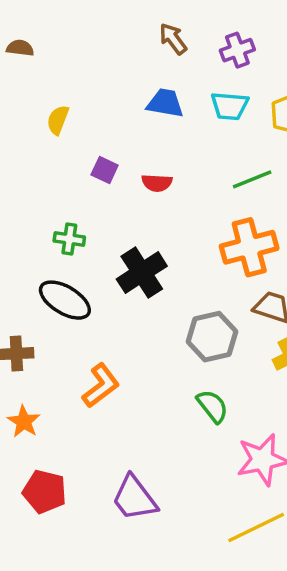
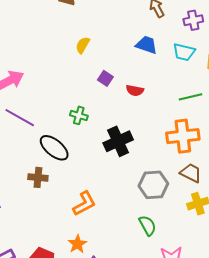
black ellipse: (65, 300) -> (54, 148), moved
orange star: (24, 422) -> (77, 244), moved

